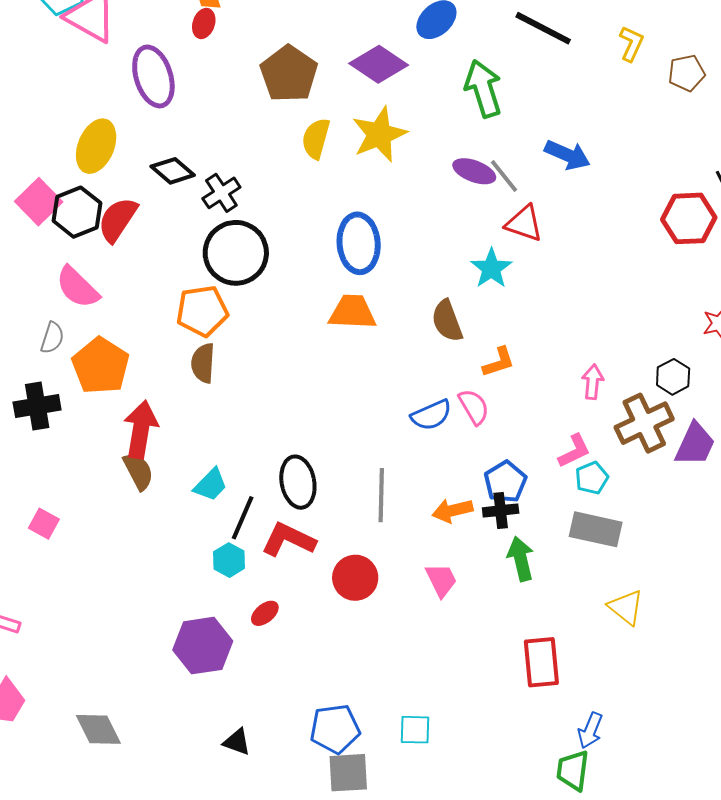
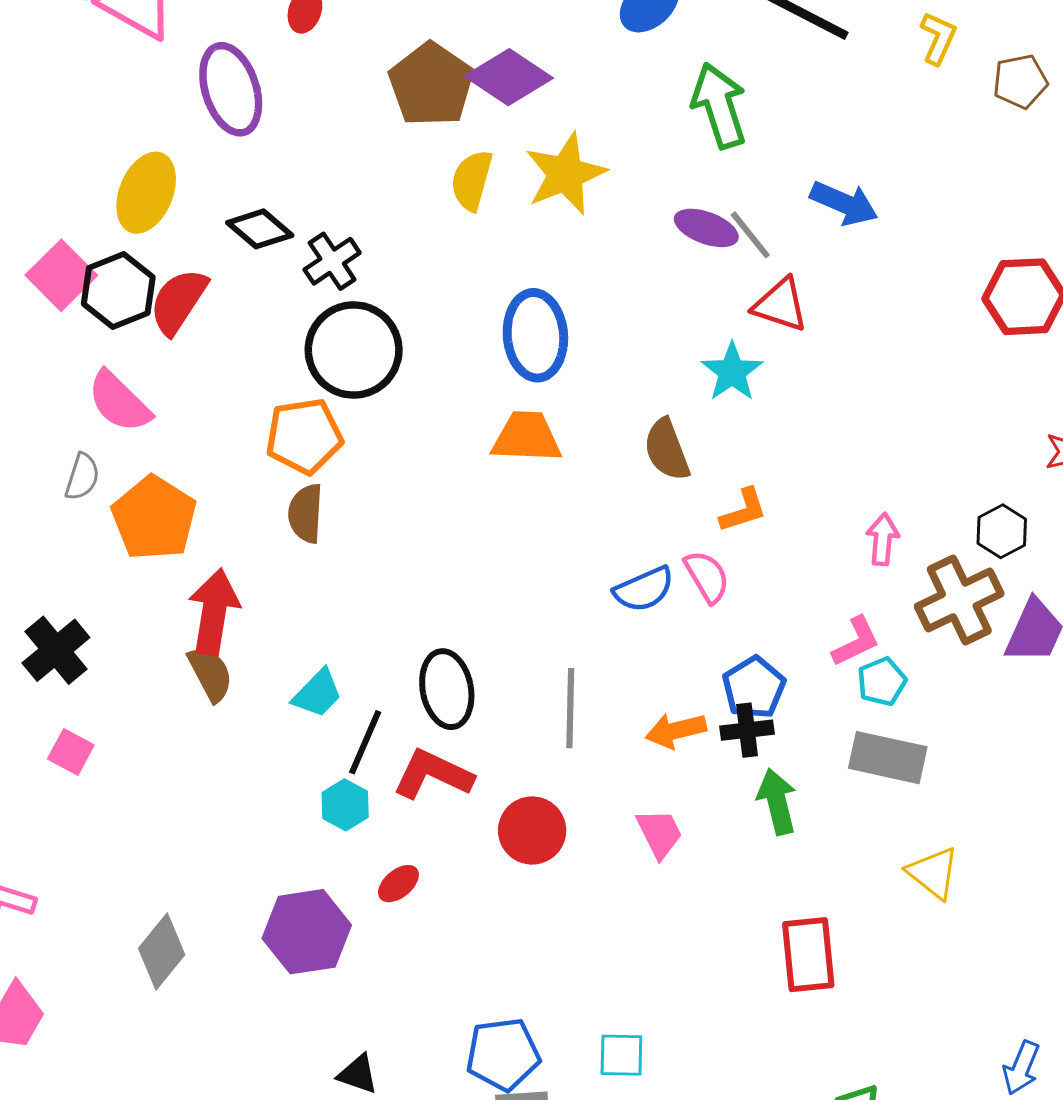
purple diamond: (379, 64) -> (509, 77), moved
black cross: (37, 406) -> (56, 650), moved, turned -30
gray diamond: (98, 729) -> (162, 952), moved, turned 66
blue arrow: (590, 730) -> (1021, 1068), moved

